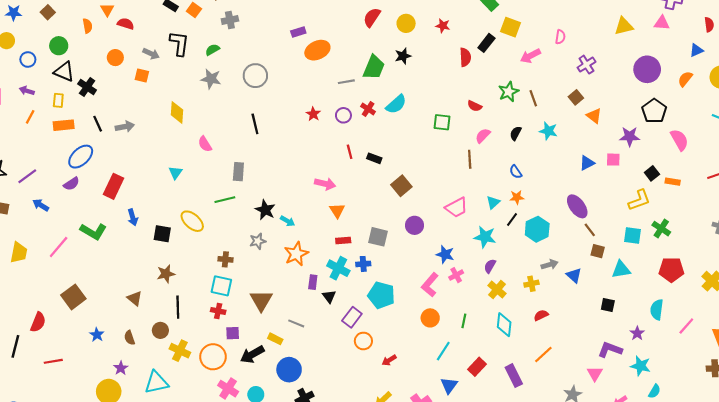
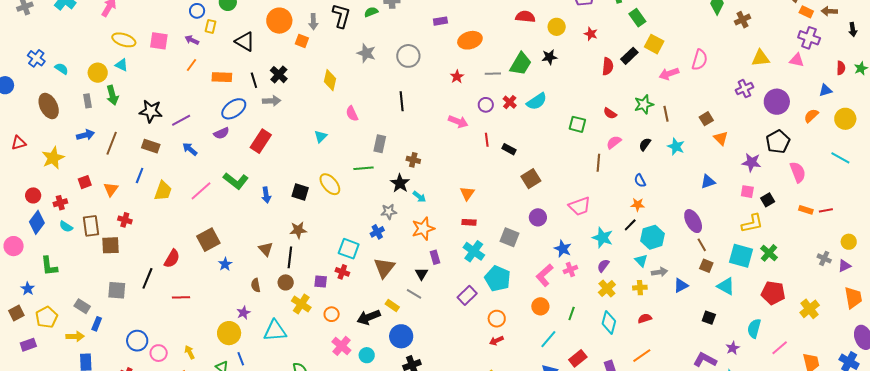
red semicircle: (372, 17) -> (525, 17), turned 54
purple rectangle: (298, 32) -> (440, 21), moved
pink semicircle: (560, 37) -> (700, 60), size x1.5
green semicircle: (212, 50) -> (371, 12), moved
gray arrow: (151, 54) -> (313, 22), turned 56
orange circle: (115, 58) -> (279, 21), size x1.6
purple cross: (586, 65) -> (744, 89), moved
black triangle: (64, 72) -> (245, 42), moved
black cross: (87, 87) -> (279, 75), moved
yellow rectangle: (58, 100) -> (210, 26), moved
red star: (313, 114) -> (457, 77), moved
gray arrow: (125, 127) -> (272, 101), moved
pink square: (613, 160) -> (747, 192), moved
orange rectangle: (673, 182) -> (806, 210), moved
pink arrow: (325, 184) -> (458, 122), moved
cyan triangle: (493, 202) -> (641, 261), moved, turned -40
blue arrow: (133, 217) -> (266, 195), moved
cyan square: (632, 236) -> (741, 256), size x1.4
gray square: (378, 237) -> (509, 237), moved
brown cross: (225, 259) -> (413, 160), moved
blue cross: (363, 264) -> (377, 232), moved, turned -32
cyan cross: (338, 268) -> (474, 251), moved
cyan triangle: (621, 270) -> (726, 286), turned 30
blue triangle: (574, 275) -> (681, 285), turned 42
purple rectangle: (313, 282) -> (435, 257), turned -32
black triangle: (329, 296) -> (421, 274), moved
black line: (178, 307) -> (290, 257), moved
purple square: (233, 333) -> (321, 281), moved
blue star: (97, 335) -> (225, 264), moved
orange circle: (363, 341) -> (497, 319), moved
orange circle: (213, 357) -> (332, 314), size x0.6

